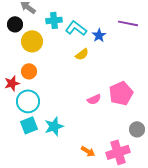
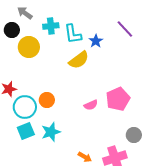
purple line: (128, 23) -> (125, 29), turned 36
cyan L-shape: (76, 28) -> (73, 34), turned -135
yellow semicircle: (82, 54) -> (79, 60), size x1.5
orange circle: (29, 71) -> (47, 100), moved

